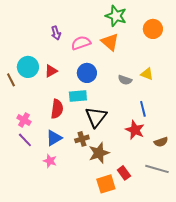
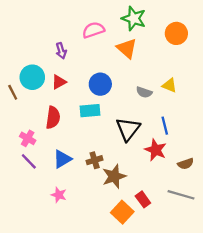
purple arrow: (56, 33) -> (61, 51), moved
pink semicircle: (81, 43) -> (93, 30), moved
red semicircle: (57, 109) -> (53, 118), moved
black triangle: (96, 117) -> (128, 129), moved
pink star: (50, 161) -> (59, 195), moved
orange square: (106, 184) -> (122, 212), turned -30

